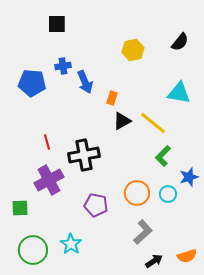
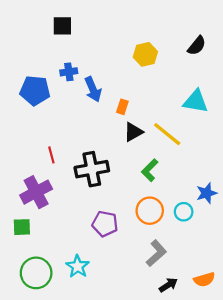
green L-shape: (163, 156) -> (150, 170), moved
purple cross: (49, 180) -> (36, 192), moved

